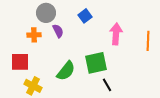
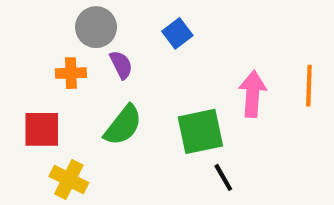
pink arrow: (116, 34) -> (253, 94), moved
green semicircle: (66, 71) -> (123, 125), moved

